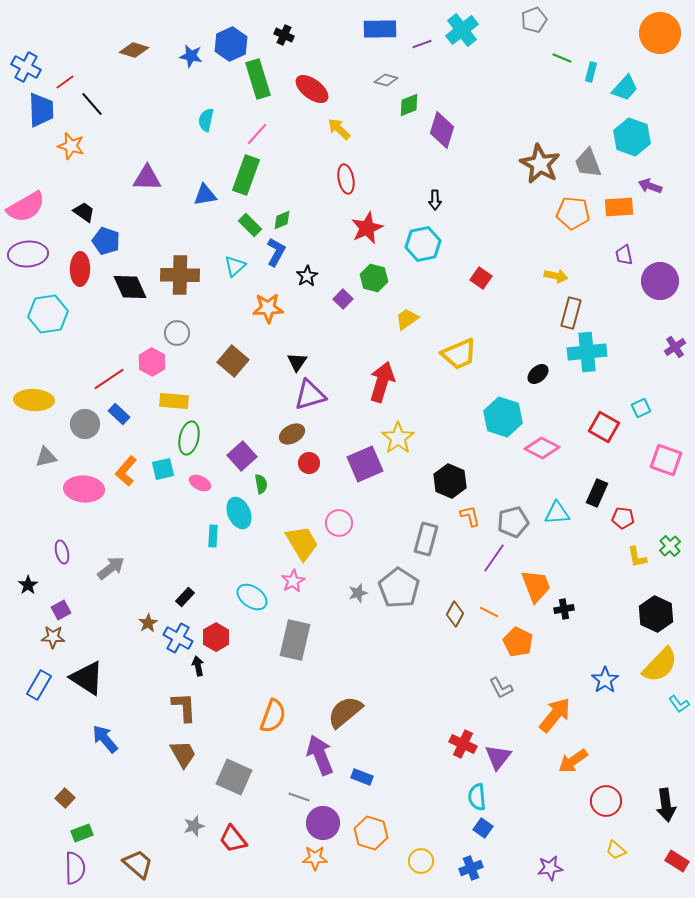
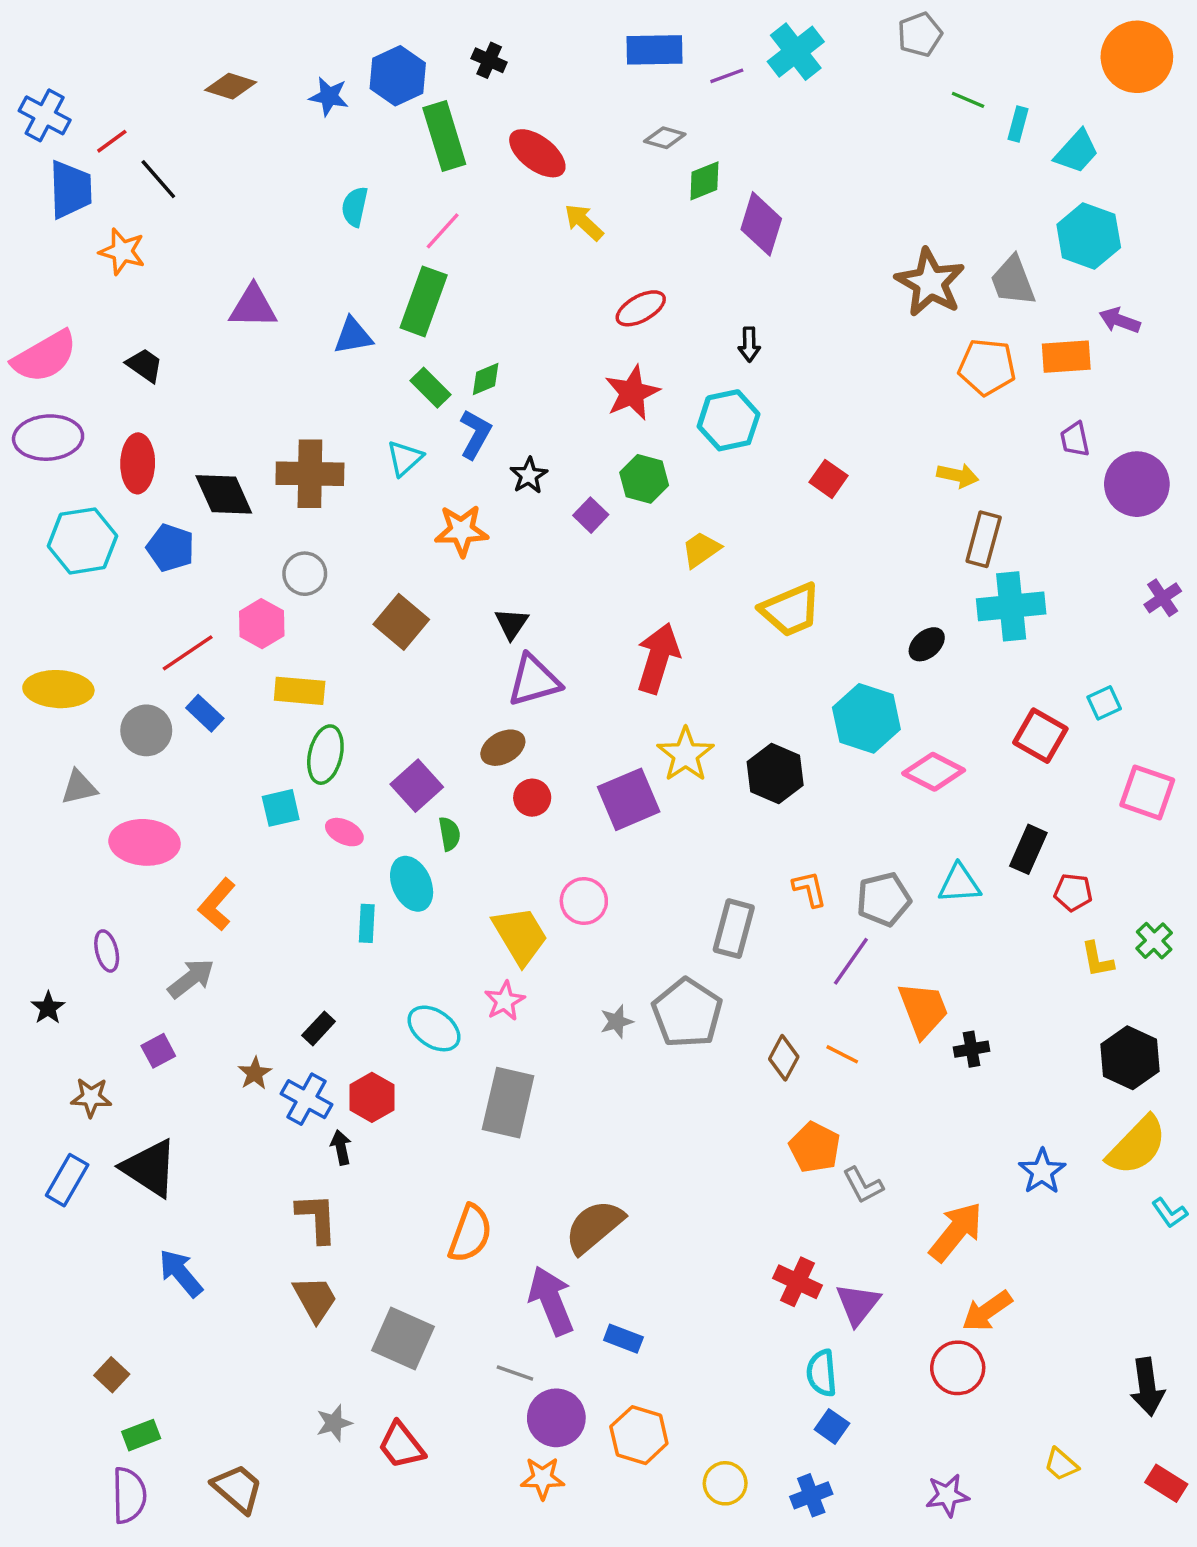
red ellipse: (346, 179) -> (641, 308), moved, turned 72
blue pentagon: (106, 241) -> (170, 548), moved
orange L-shape: (126, 471) -> (217, 904), moved
black hexagon: (450, 481) -> (775, 774), moved
purple square: (61, 610) -> (158, 1051), moved
orange pentagon: (518, 642) -> (815, 1147), moved
red circle: (606, 801) -> (958, 1368), moved

